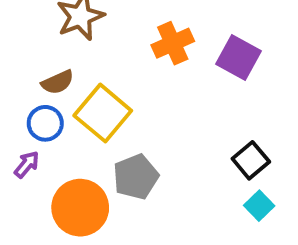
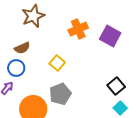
yellow square: (103, 113) -> (57, 63), moved, size x0.6

